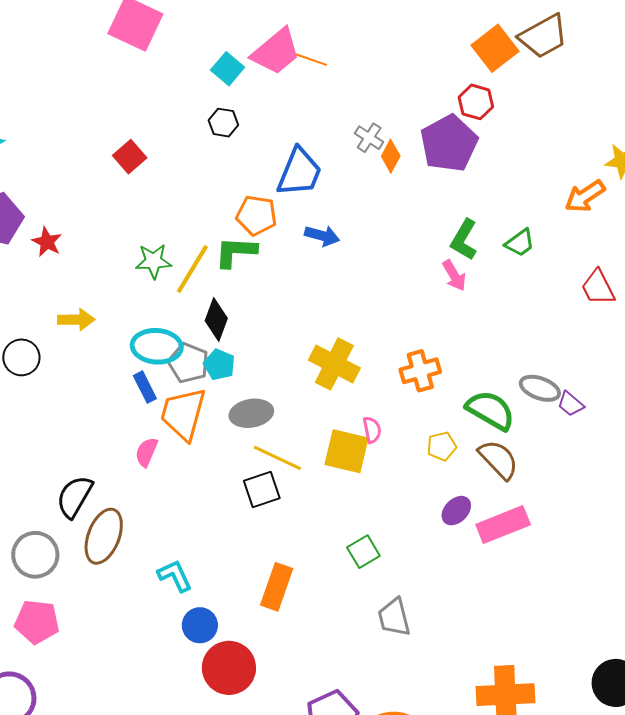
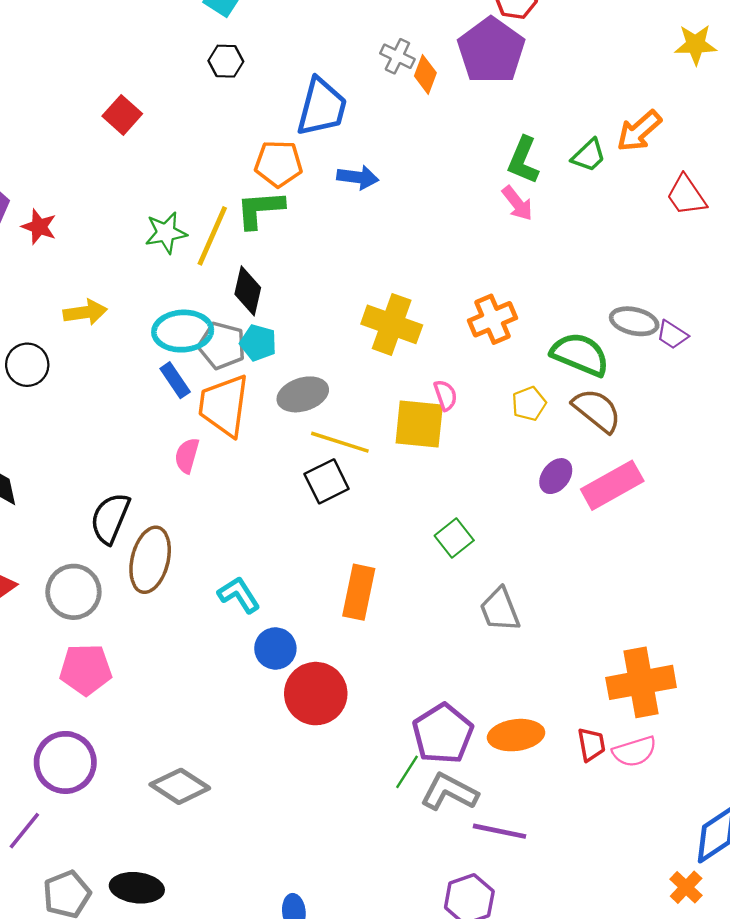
orange arrow: (585, 196) -> (639, 131), moved

